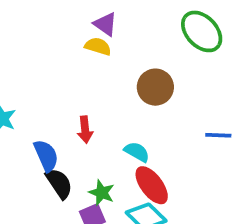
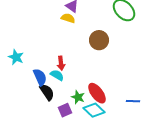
blue line: (218, 135) -> (133, 101), moved
cyan semicircle: (137, 152) -> (57, 75), moved
green star: (102, 193) -> (78, 97), moved

